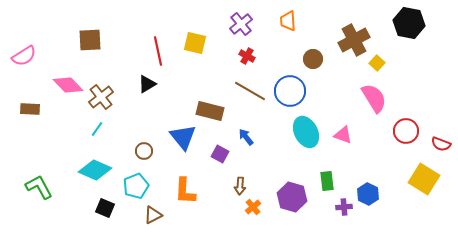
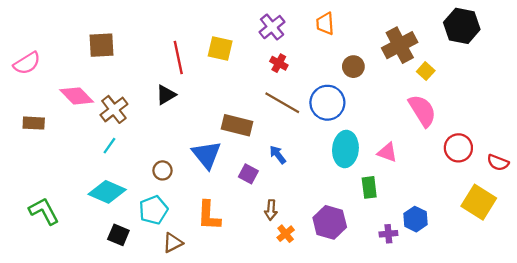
cyan ellipse: (306, 132) -> (345, 149), turned 32
green rectangle: (327, 181) -> (369, 187), moved

